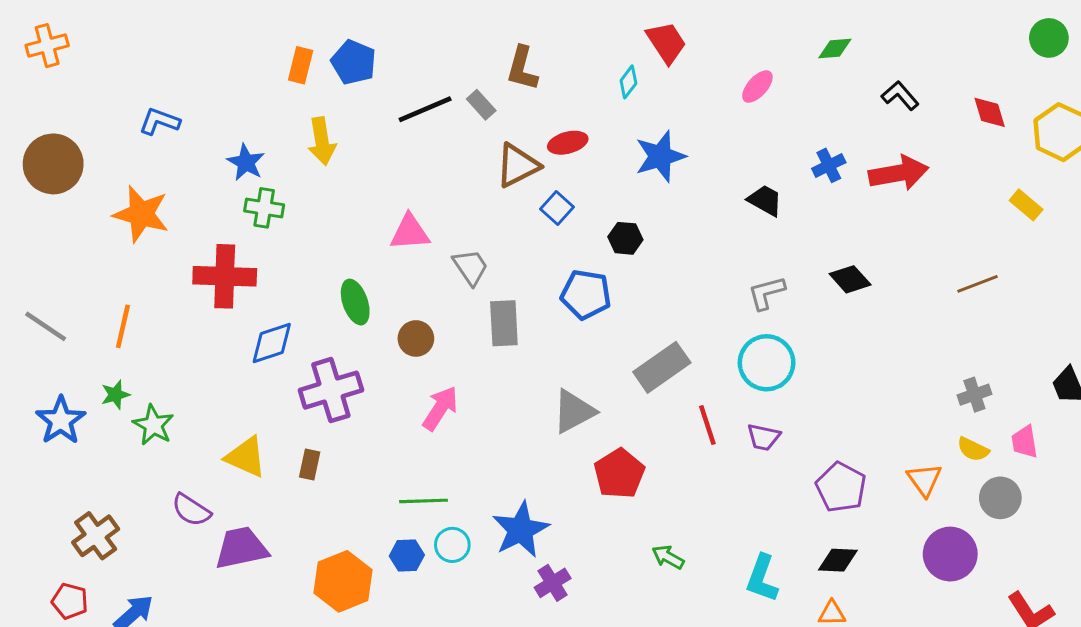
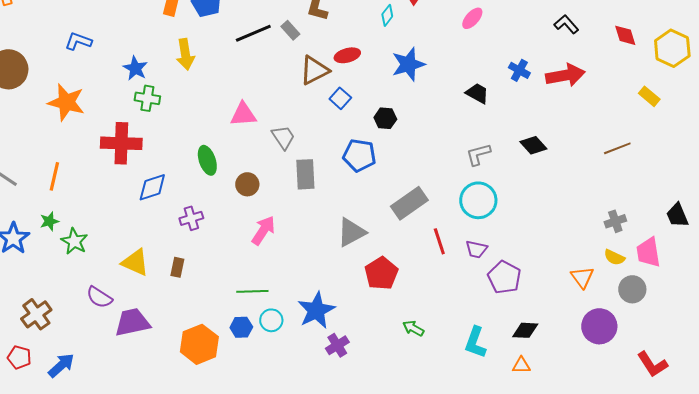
blue cross: (829, 165) -> (519, 70), turned -35
purple cross: (331, 390) -> (191, 218), size x0.6
pink trapezoid: (1025, 442) -> (648, 252), size x1.4
purple pentagon: (841, 487) -> (504, 277), moved

